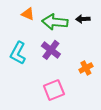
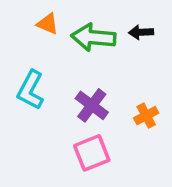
purple cross: (51, 50) -> (92, 105), moved

